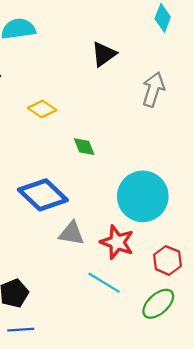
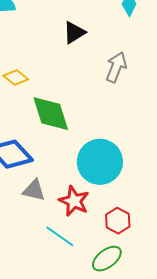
green diamond: (84, 147) -> (51, 114), size x2.0

